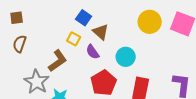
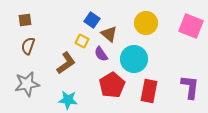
yellow circle: (150, 22) -> (146, 23), moved
cyan circle: (126, 57) -> (134, 59), size x1.4
gray star: (37, 82) -> (27, 84), moved, turned 30

